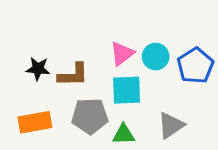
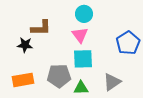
pink triangle: (122, 53) -> (80, 35), turned -30
cyan circle: (156, 57) -> (84, 14), moved
brown L-shape: (73, 75) -> (41, 28), moved

